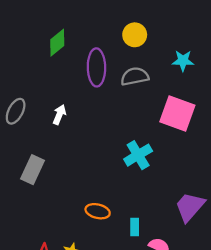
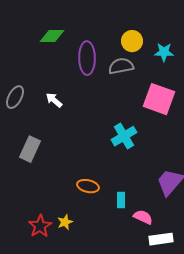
yellow circle: (135, 35) -> (132, 41), moved
green diamond: (57, 43) -> (52, 36), turned 40
white arrow: (59, 115) -> (54, 100), turned -72

